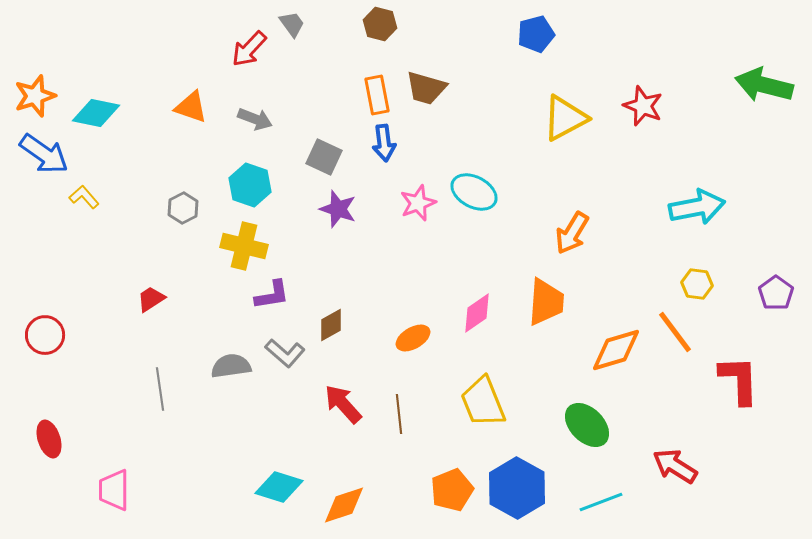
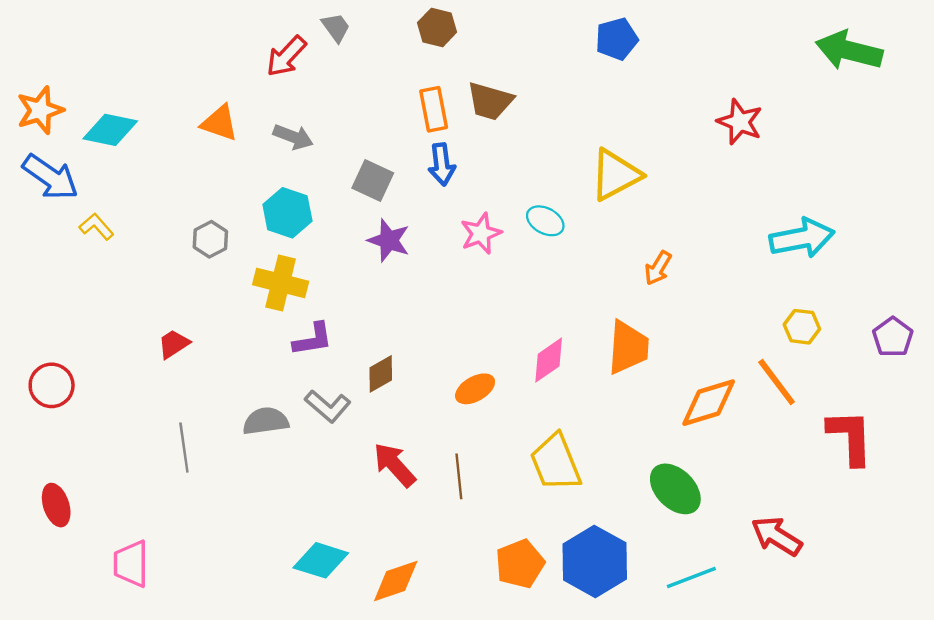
green arrow: (764, 85) -> (849, 50), moved
yellow triangle: (565, 118) -> (615, 175), moved
cyan ellipse: (474, 192) -> (545, 221), size x0.7
orange arrow: (572, 233) -> (658, 268), size x0.7

